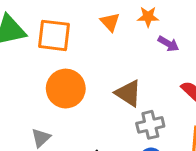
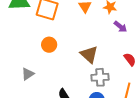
orange circle: (66, 89) -> (49, 45), size x0.6

